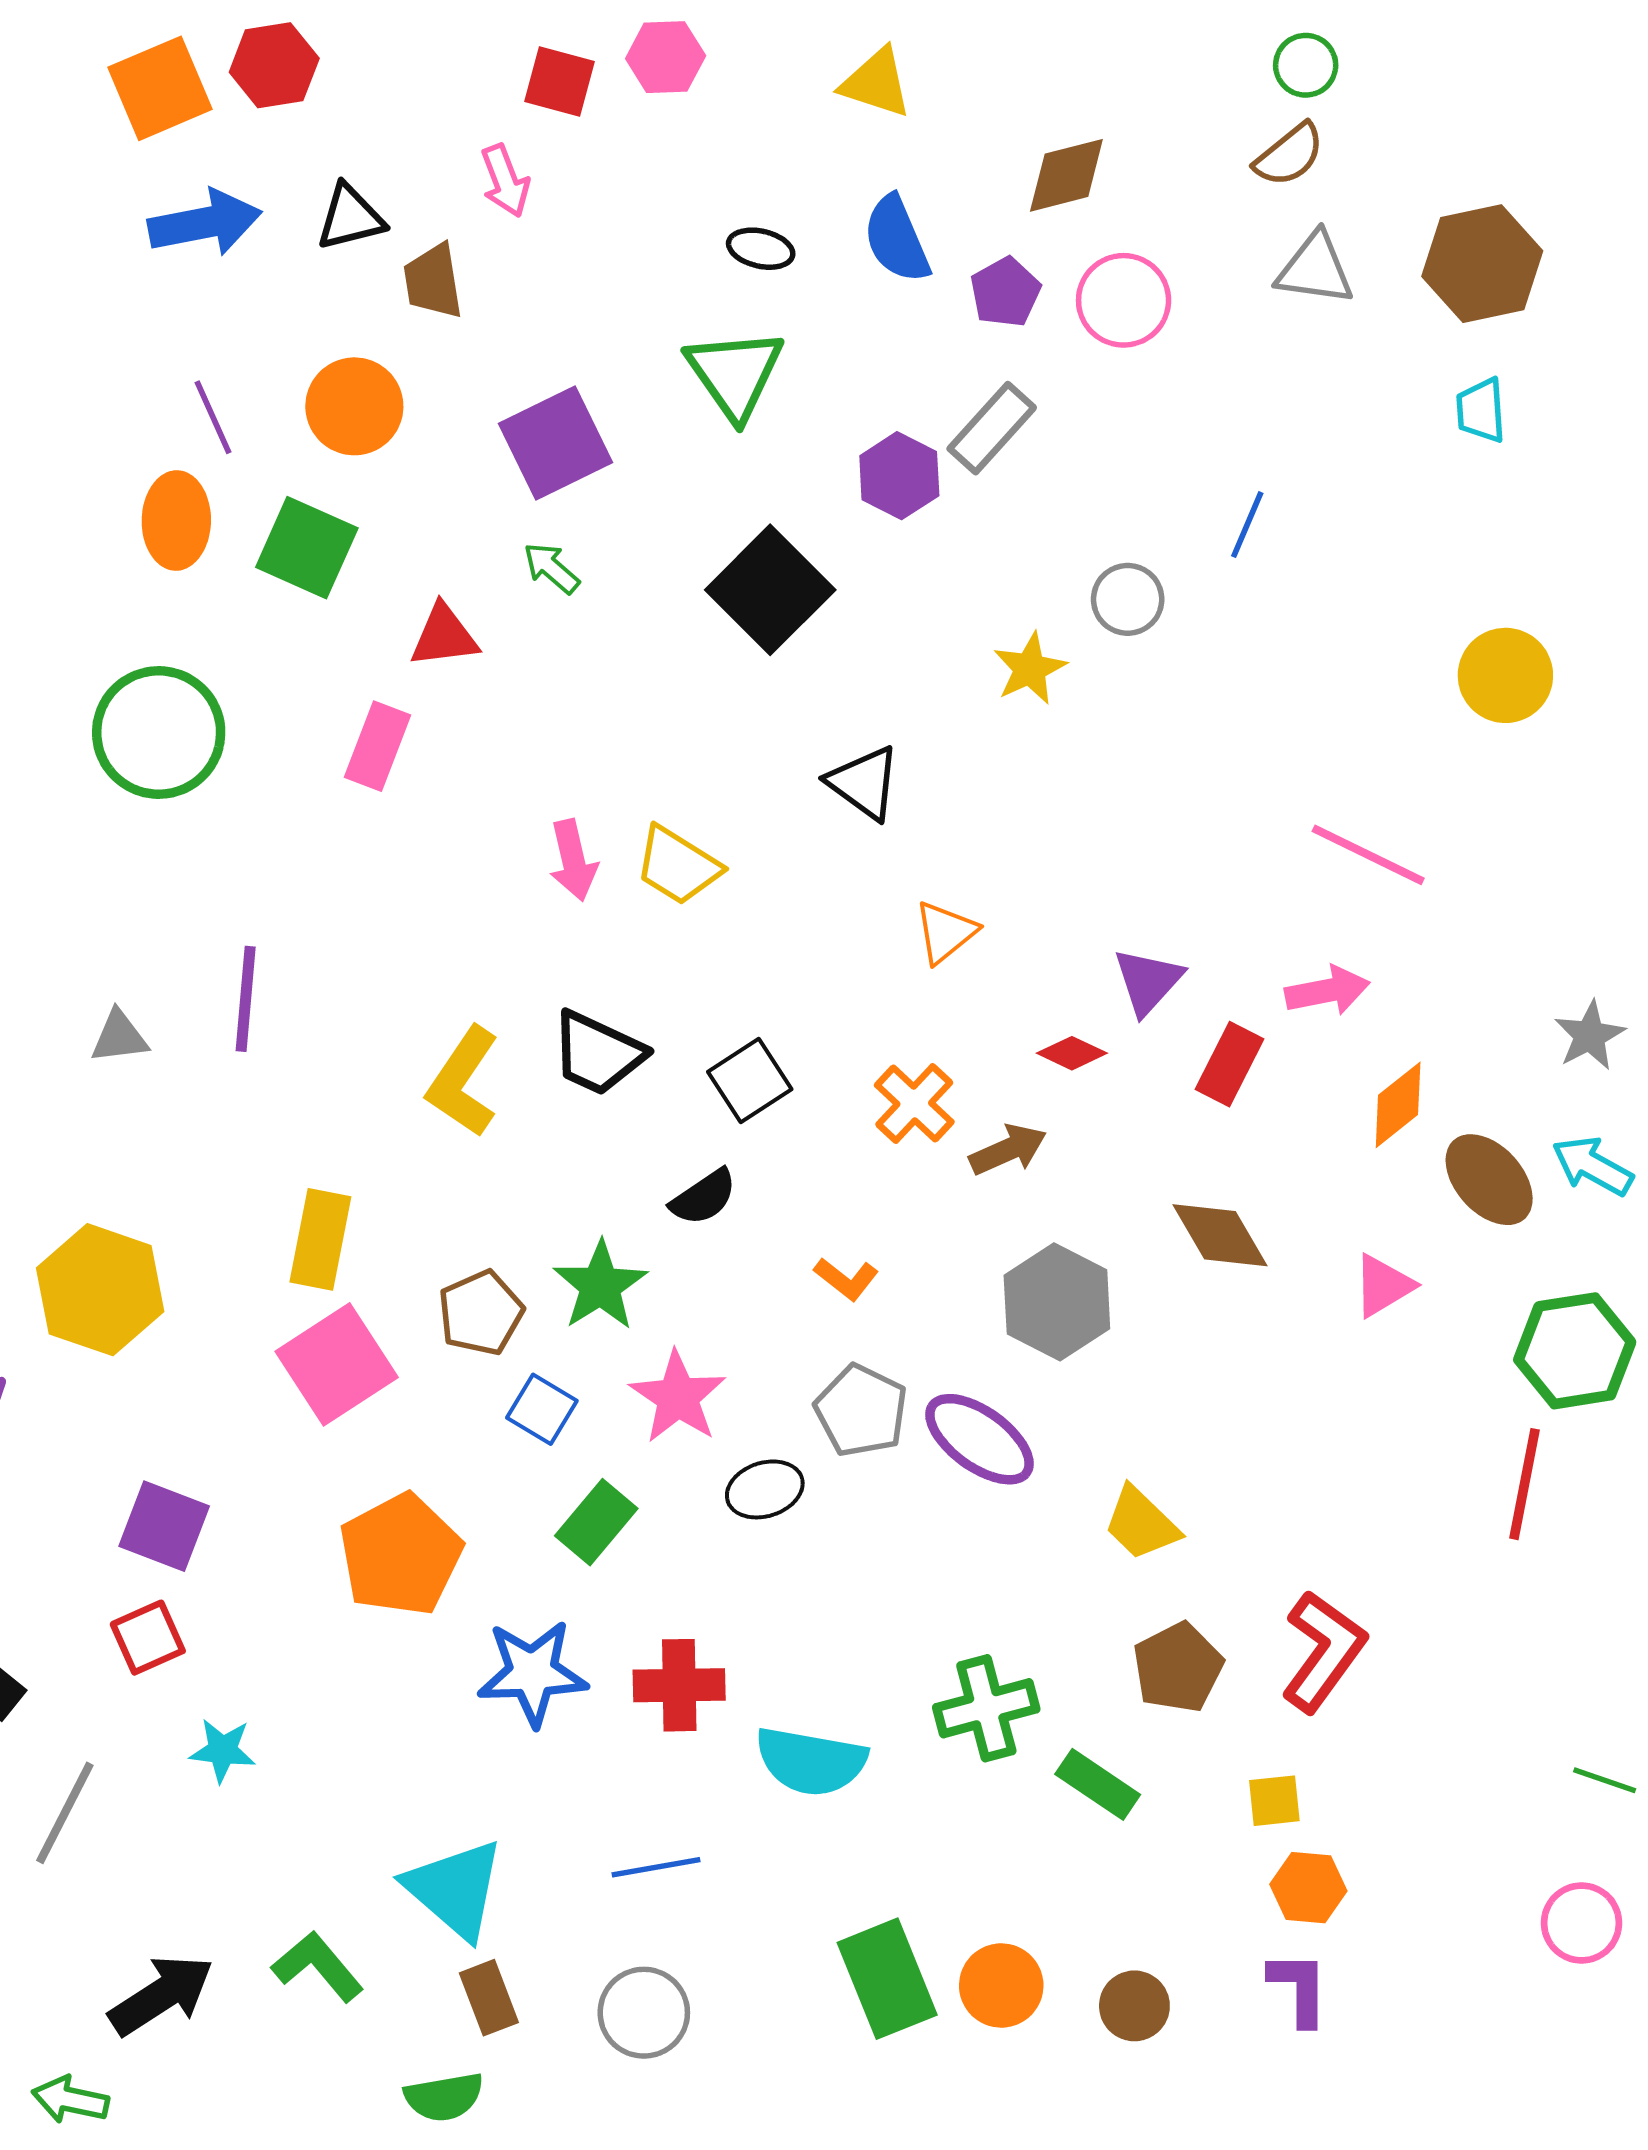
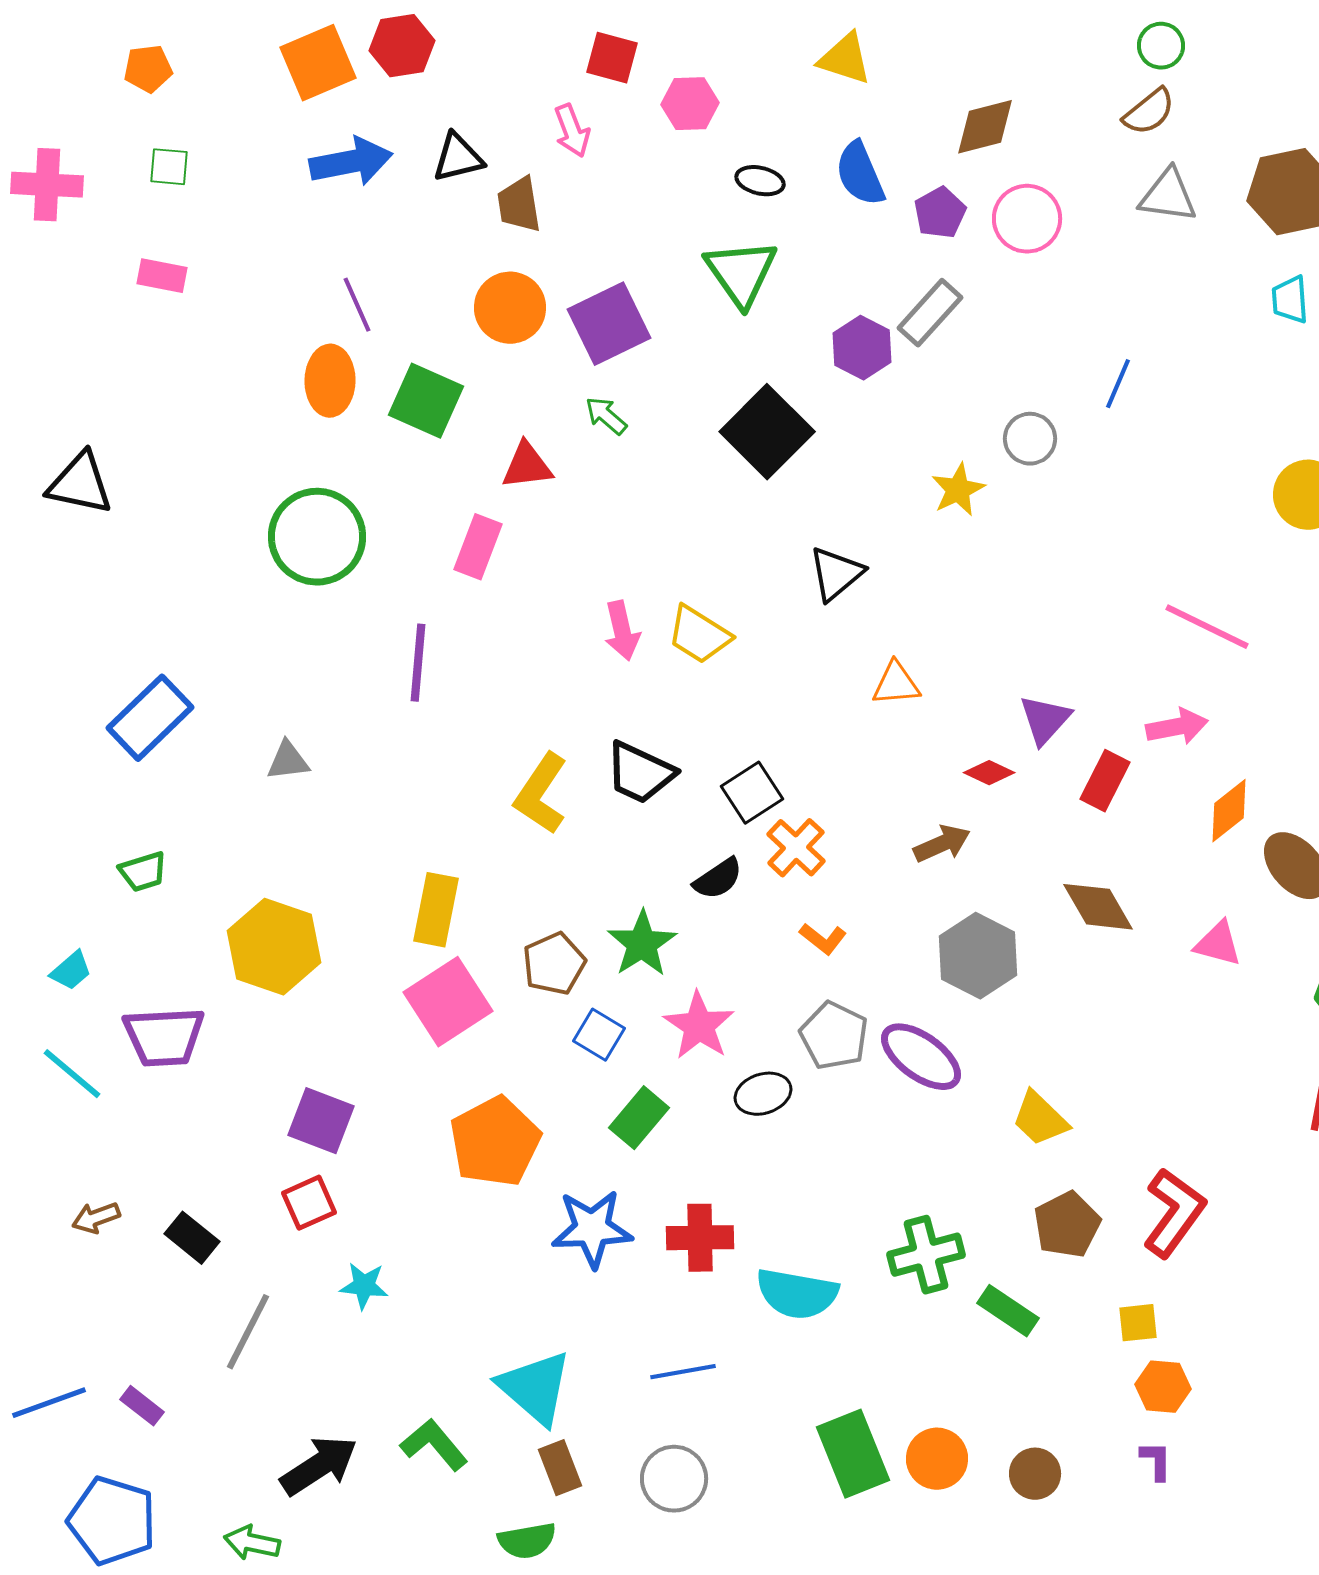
pink hexagon: (666, 57) -> (690, 104), moved
orange circle: (354, 406) -> (510, 308), moved
black triangle: (864, 783) -> (836, 574), turned 44
orange triangle: (946, 932) -> (896, 684), turned 34
purple line: (246, 999) -> (418, 663), moved
orange cross: (914, 1104) -> (796, 848), moved
pink triangle: (1383, 1286) -> (1218, 944), turned 46
purple L-shape: (1299, 1988) -> (1156, 1461), size x0.7

